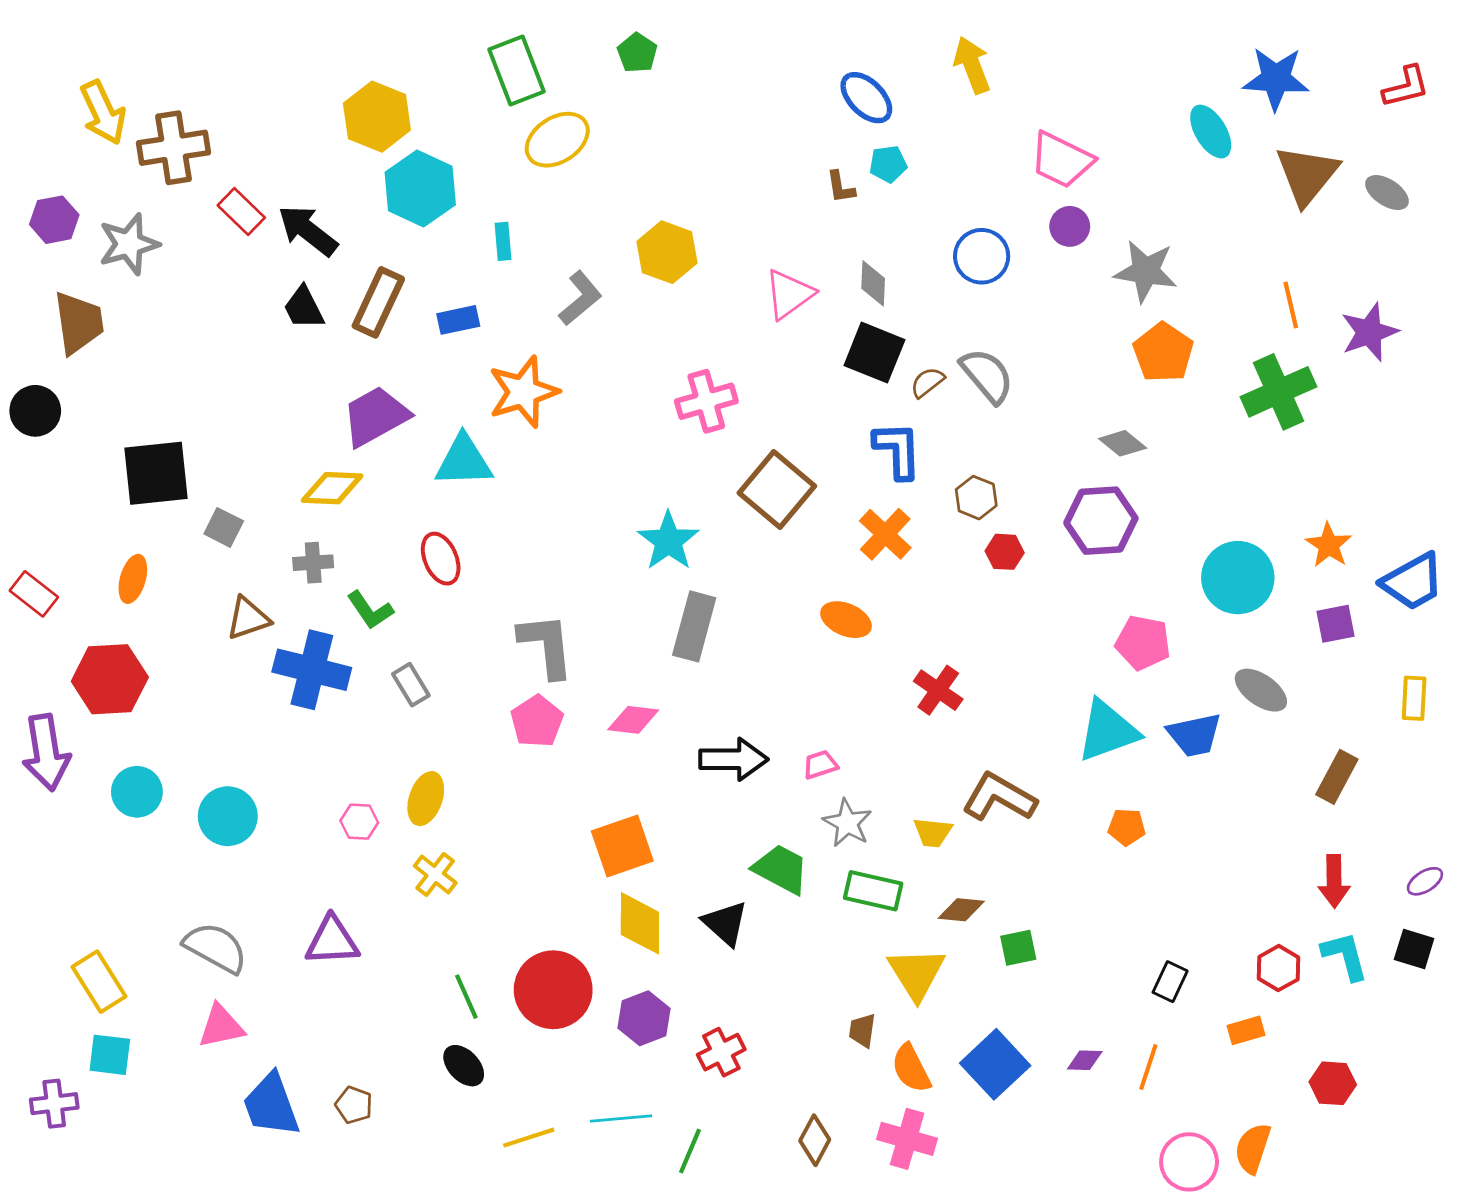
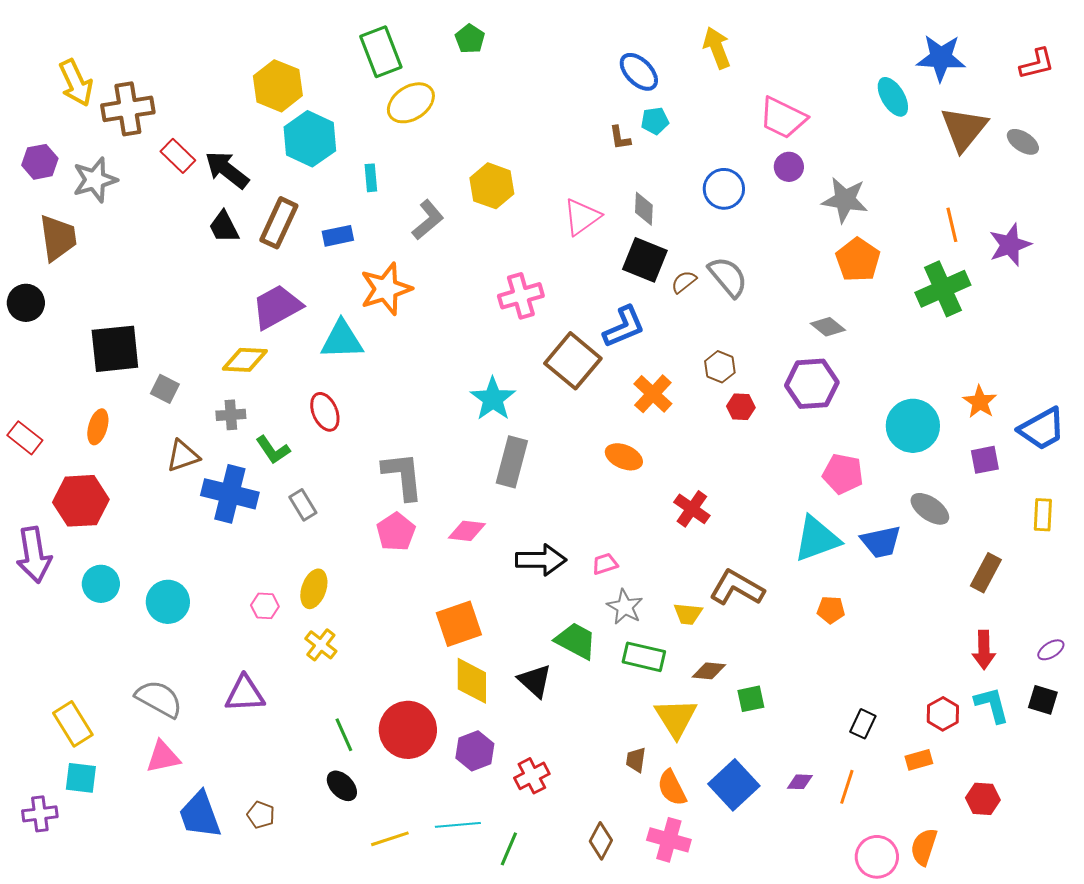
blue L-shape: (898, 450) -> (624, 327), moved, turned 69

